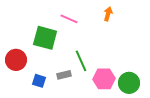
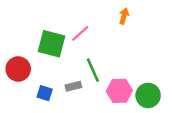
pink line: (69, 19) -> (80, 33), moved, turned -66

